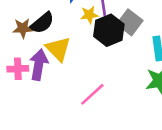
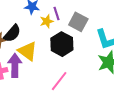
black hexagon: (109, 30) -> (62, 44), moved

